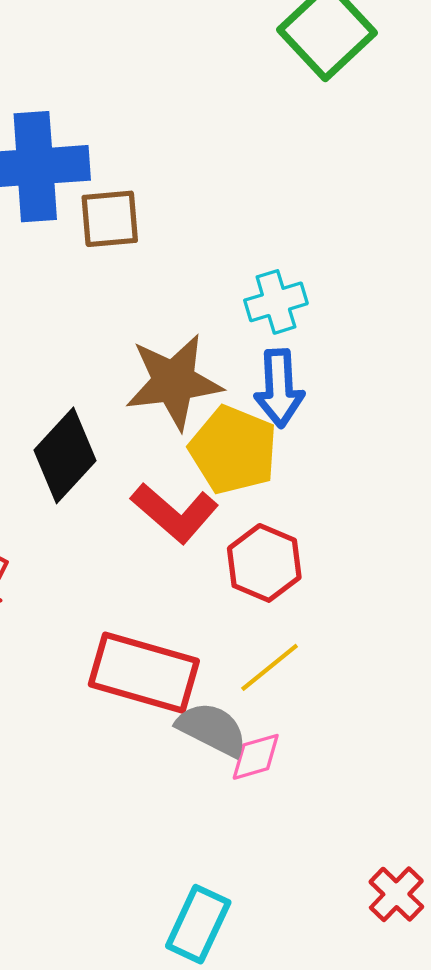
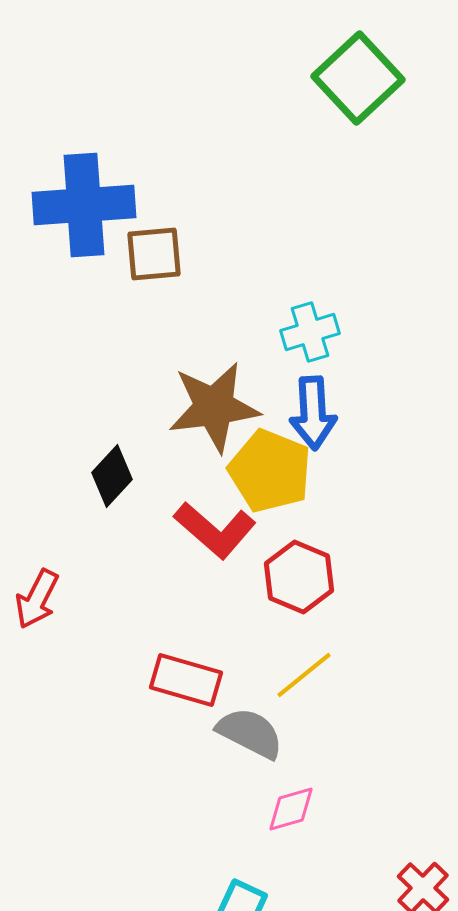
black diamond: (65, 455) -> (112, 476), size x0.7
red rectangle: (144, 673) -> (186, 680), size x0.7
pink diamond: (256, 757) -> (291, 809), moved

